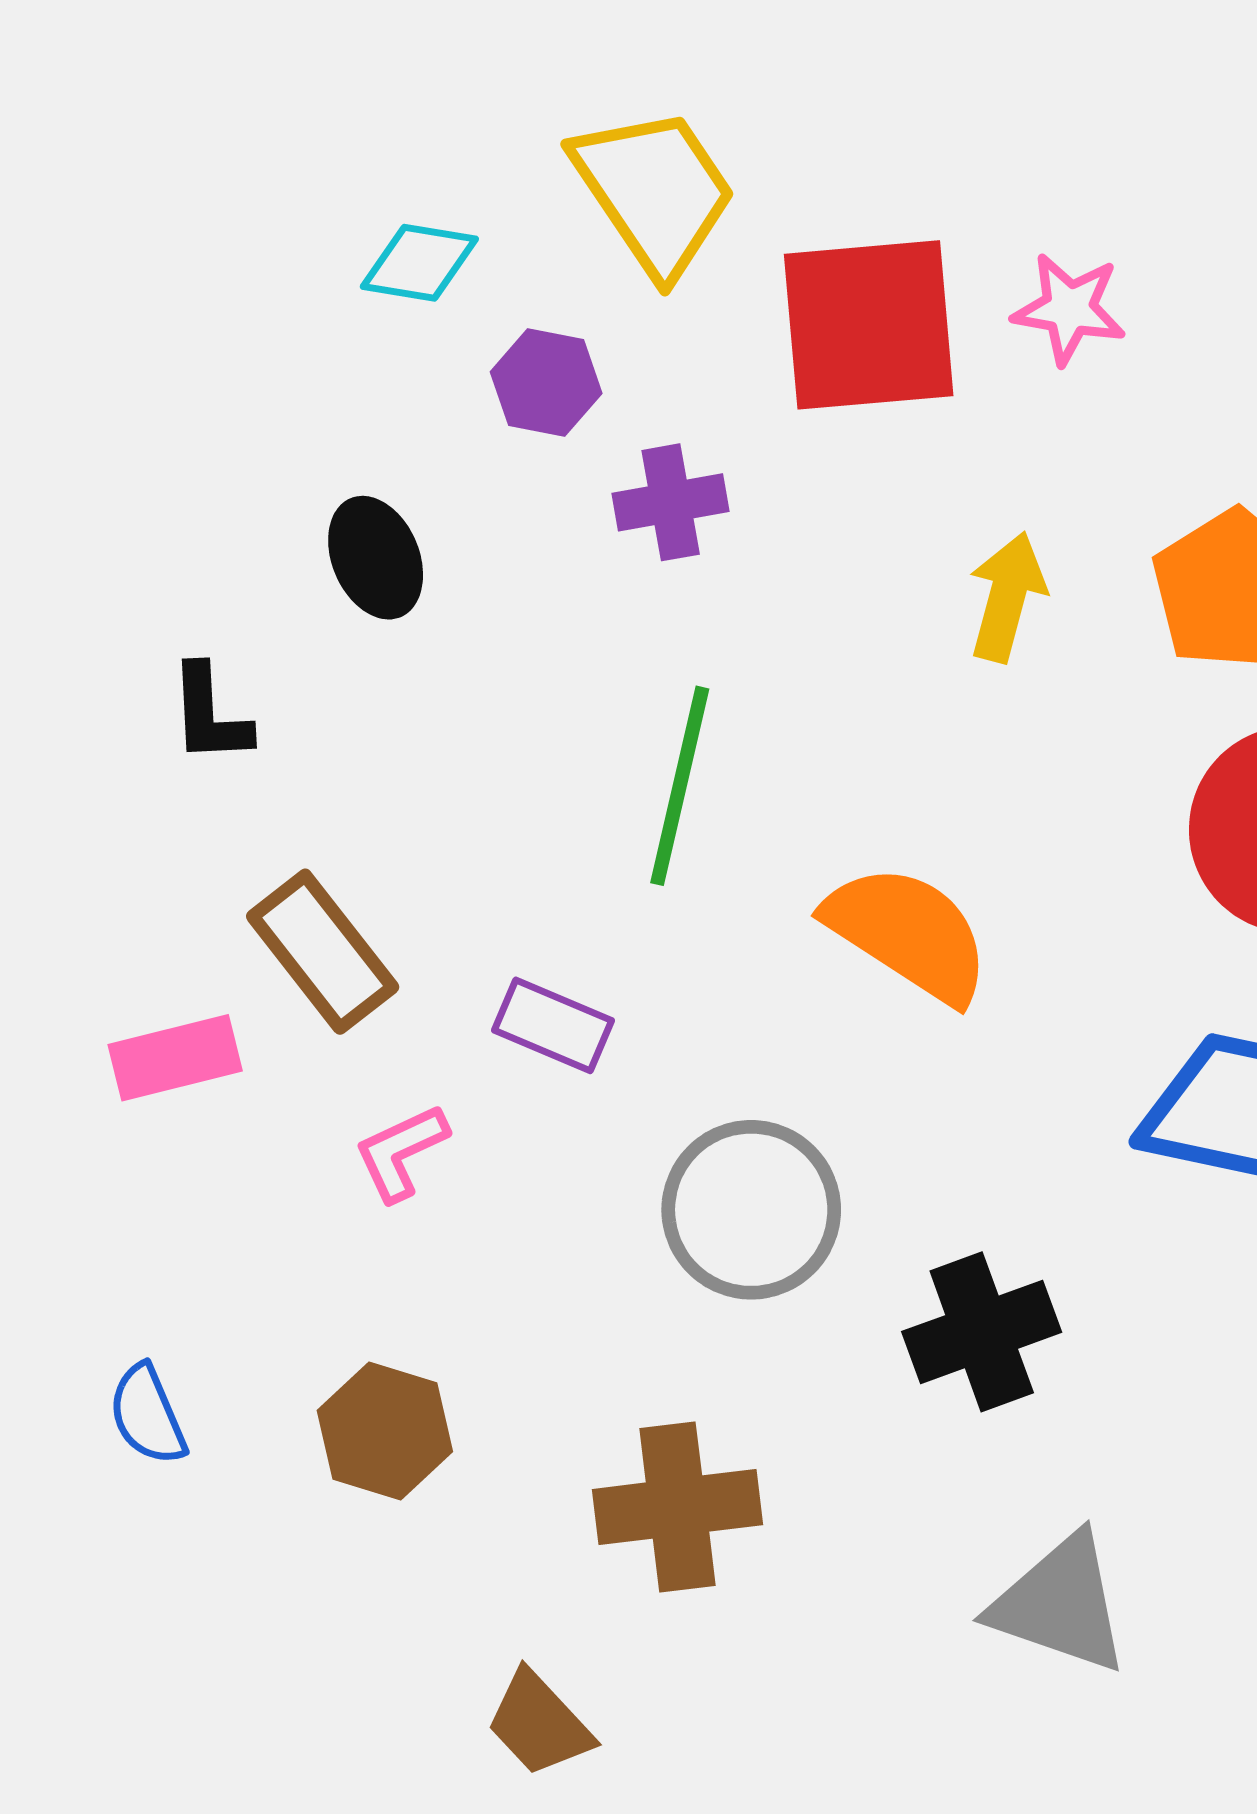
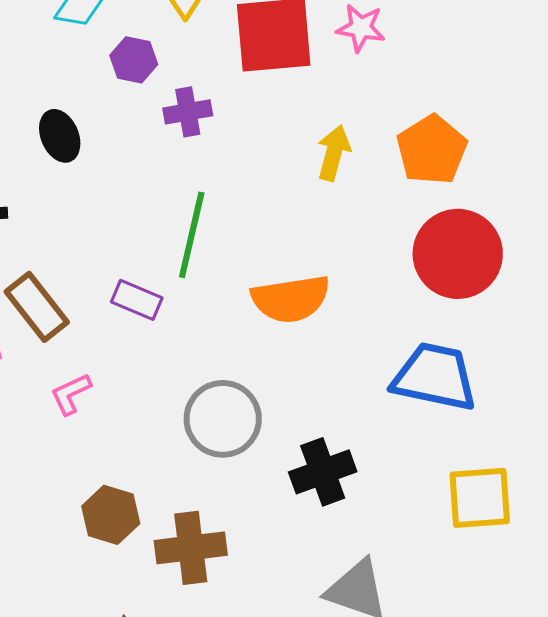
orange semicircle: (908, 933) -> (291, 299), turned 138
purple rectangle: (553, 1025) -> (137, 300), moved
brown hexagon: (385, 1431) -> (111, 515), moved

